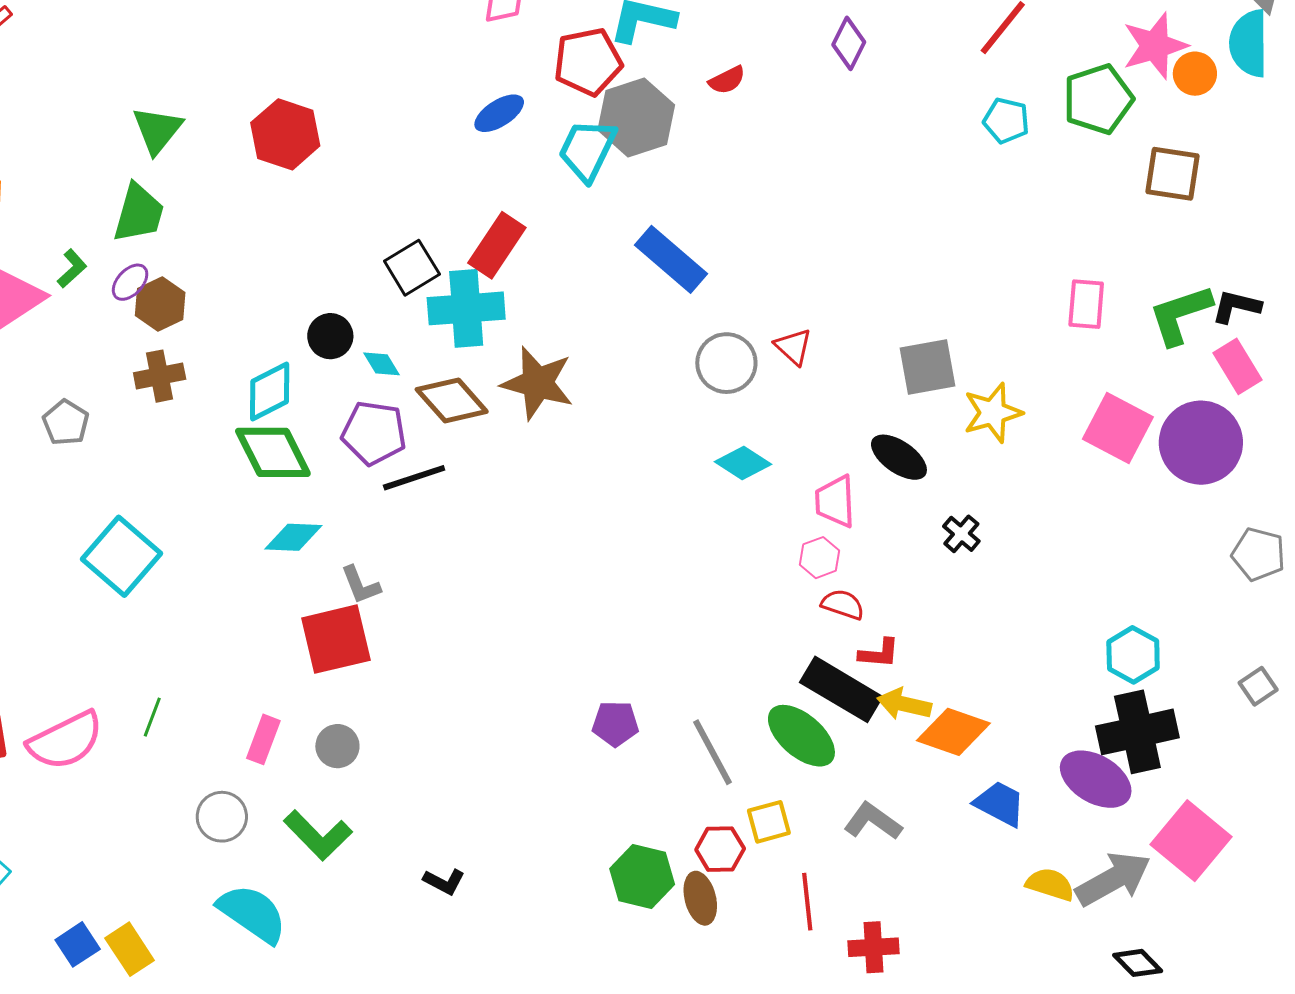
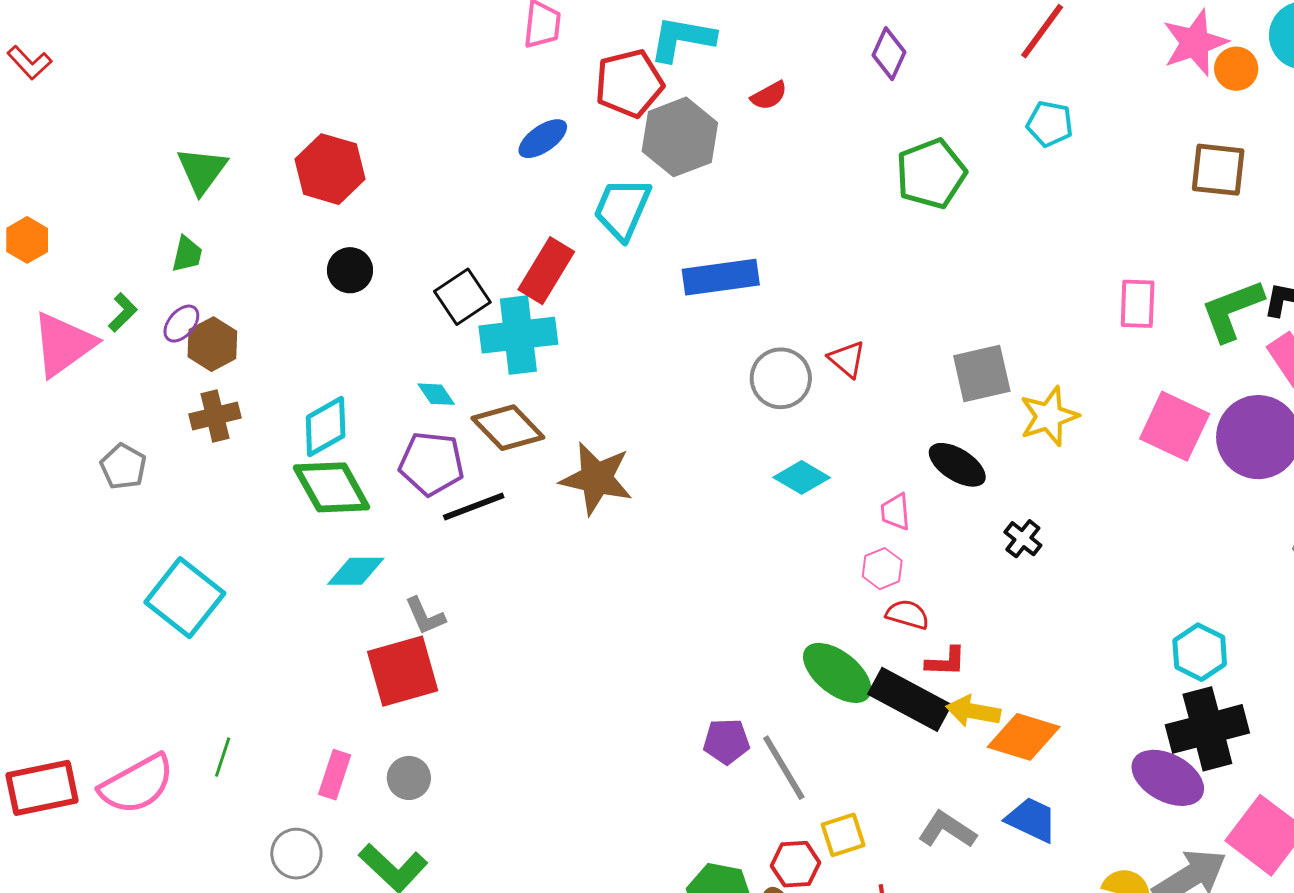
green pentagon: (1098, 99) -> (931, 174), moved
cyan trapezoid: (587, 150) -> (622, 209), moved
green trapezoid: (139, 213) -> (187, 254), size x0.6
blue rectangle: (671, 259) -> (721, 277), turned -46
black circle: (330, 336) -> (350, 270), moved
brown star: (538, 383) -> (596, 478), moved
pink trapezoid: (835, 501) -> (895, 512), size x0.7
purple pentagon: (615, 724) -> (726, 741), moved
green ellipse: (801, 736) -> (837, 673), moved
blue trapezoid: (1000, 804) -> (1032, 820), moved

